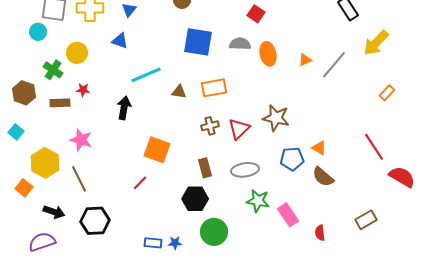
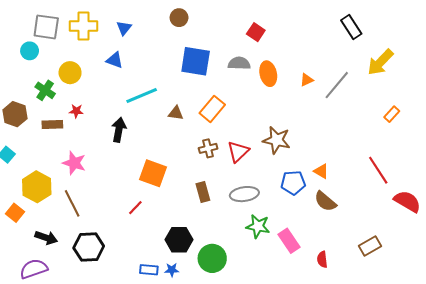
orange rectangle: (214, 88) -> (212, 109), turned -40
black hexagon: (195, 199) -> (179, 240), moved

